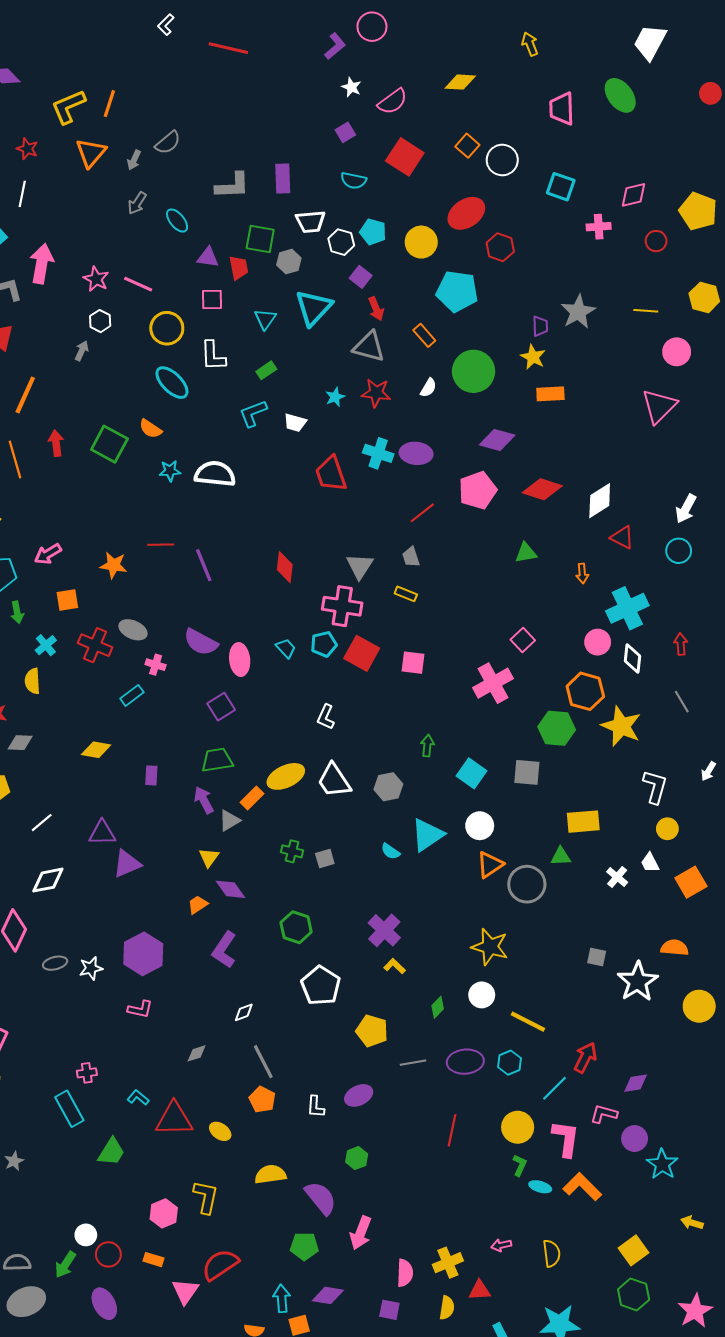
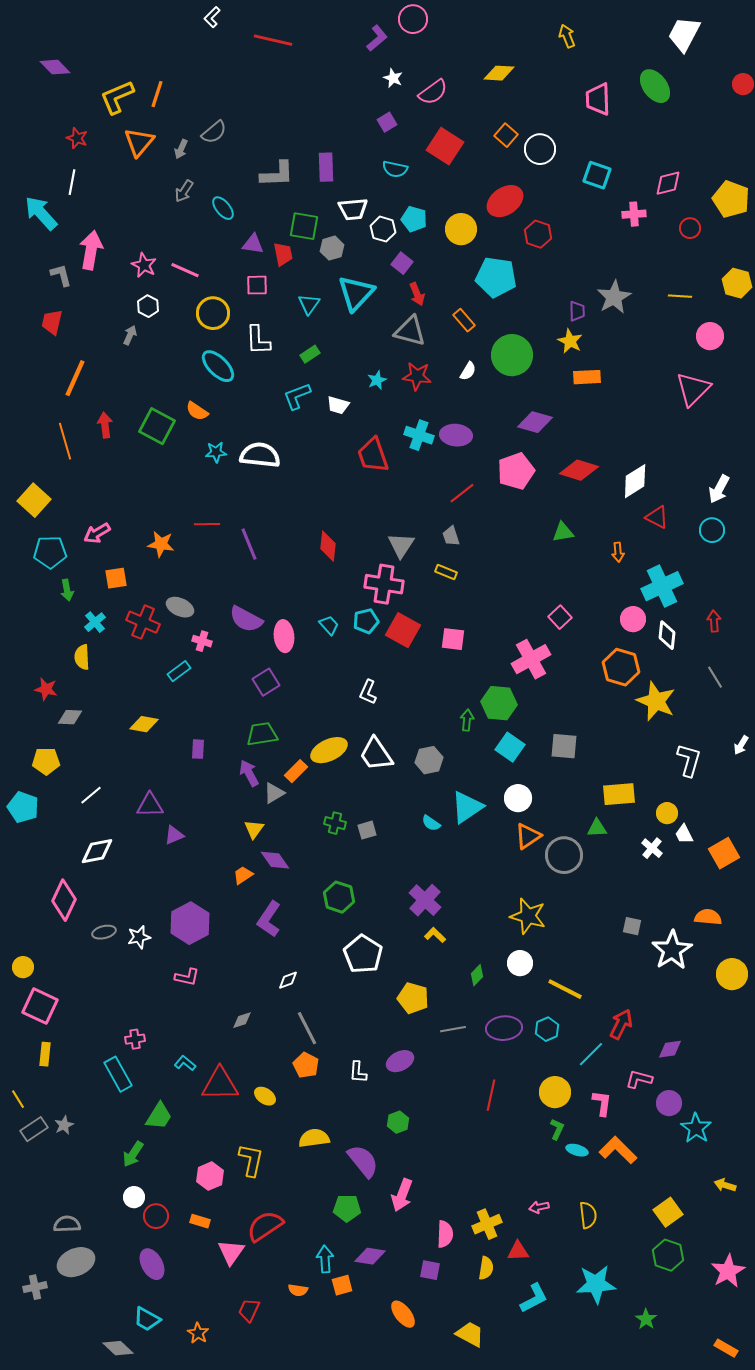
green hexagon: (557, 728) -> (499, 703), moved
yellow circle: (667, 829) -> (667, 813), moved
purple triangle: (127, 864) -> (174, 835), size x0.7
pink L-shape: (566, 1139) -> (602, 1103), size x0.7
green arrow: (65, 1265) -> (133, 1154), moved

